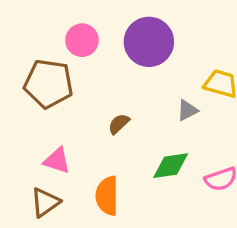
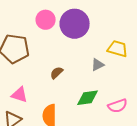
pink circle: (82, 40) -> (46, 20), moved

